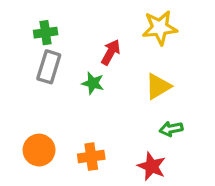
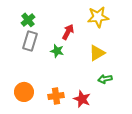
green cross: (46, 33) -> (28, 20), turned -32
red star: (152, 166) -> (82, 99), moved

